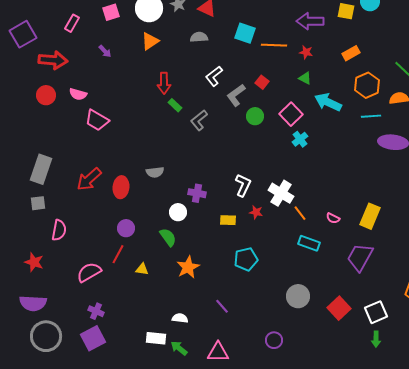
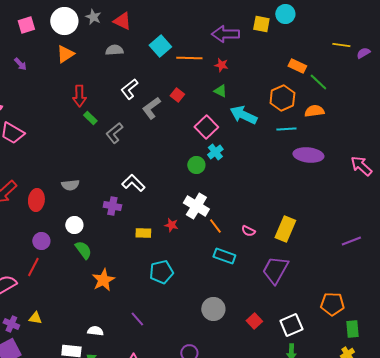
cyan square: (245, 33) -> (160, 46), turned 30
orange rectangle: (351, 53) -> (297, 66), moved, turned 54
green circle: (255, 116) -> (196, 165), moved
white L-shape: (243, 185) -> (133, 183), moved, turned -70
white circle: (178, 212) -> (74, 225), moved
yellow triangle: (142, 269) -> (35, 318), moved
red square: (339, 308) -> (254, 321), size x0.7

